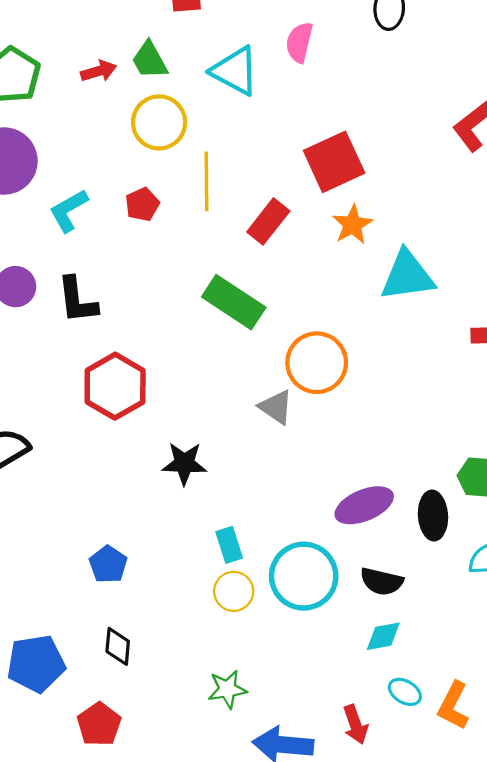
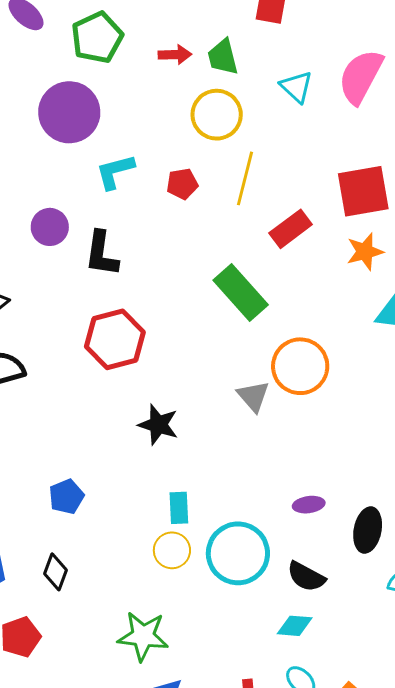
pink semicircle: (299, 42) -> (361, 77), size x1.5
cyan triangle: (235, 71) -> (296, 87), size x0.7
purple ellipse: (364, 505) -> (309, 505), size x0.6
green star: (227, 689) -> (143, 636), size x1.4

